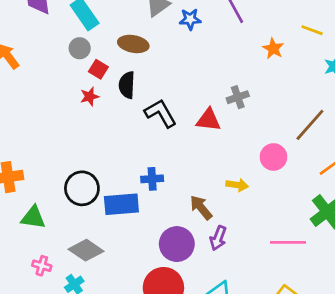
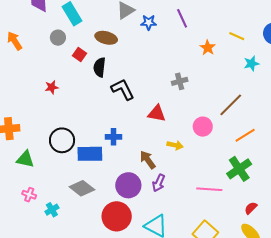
gray circle: (80, 48) -> (58, 38), moved
red star: (90, 97) -> (52, 87), moved
red triangle: (208, 120) -> (157, 113), moved
gray diamond: (86, 250) -> (82, 188), moved

